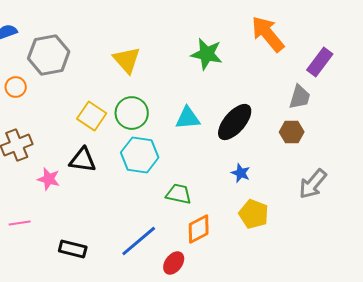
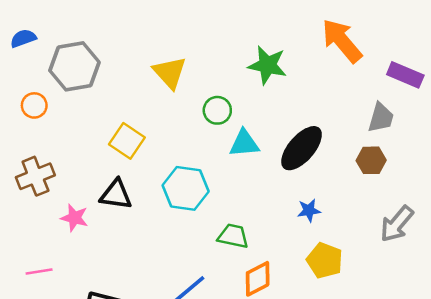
purple rectangle: (320, 62) -> (405, 75), turned 76
green circle: (132, 113) -> (217, 110), moved, size x0.7
blue star: (241, 173) -> (309, 210), turned -30

